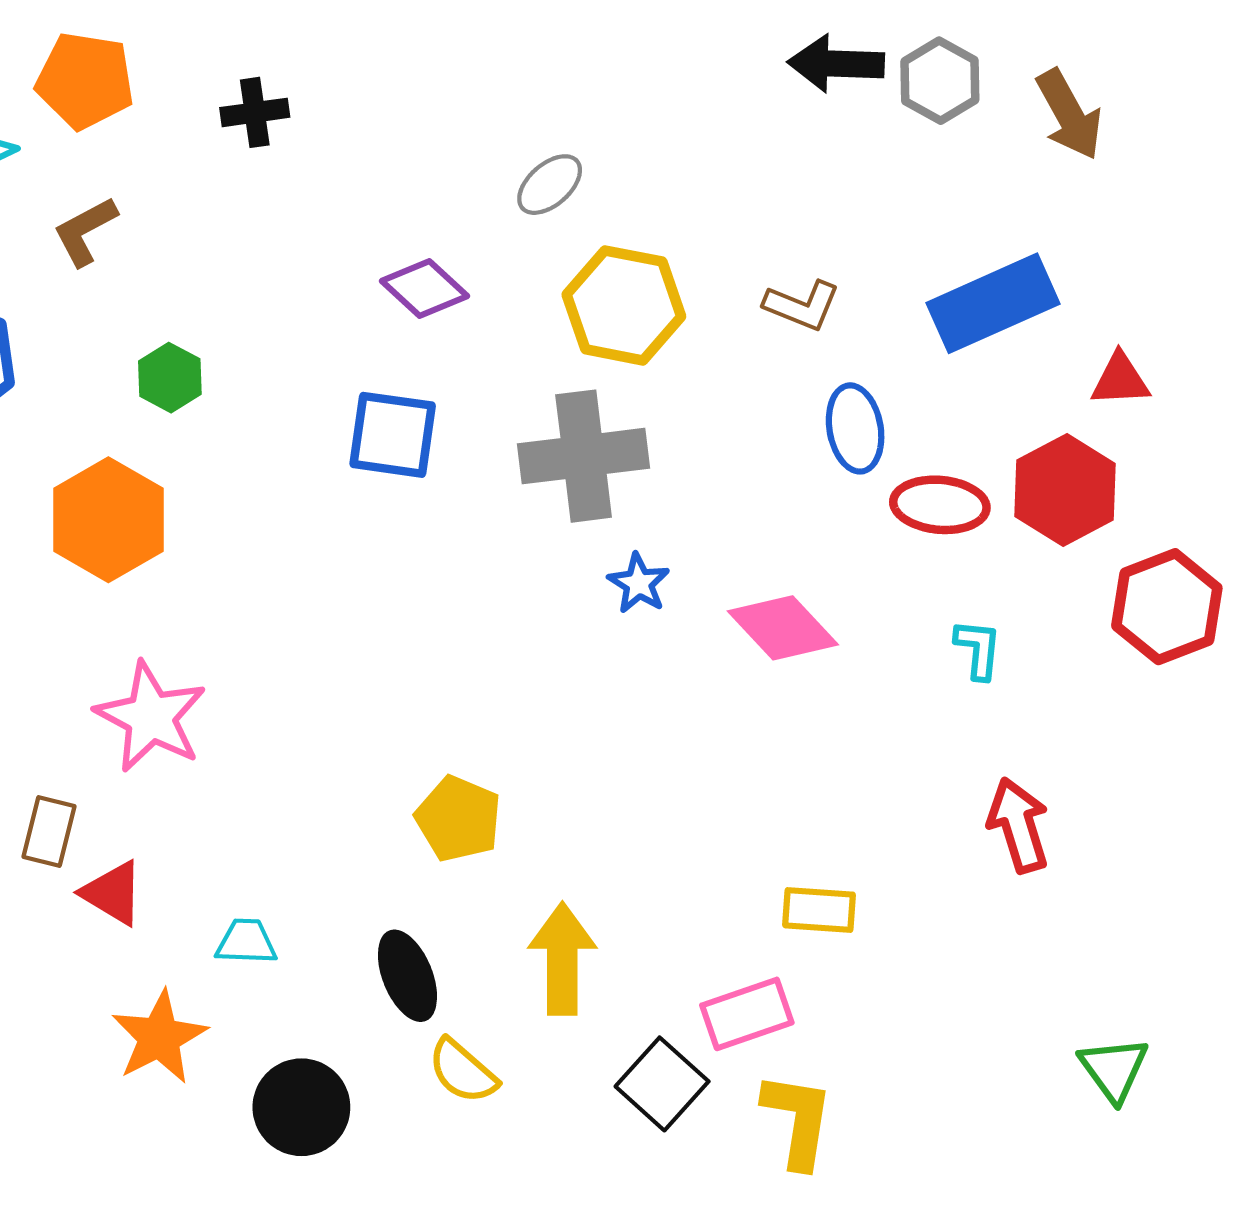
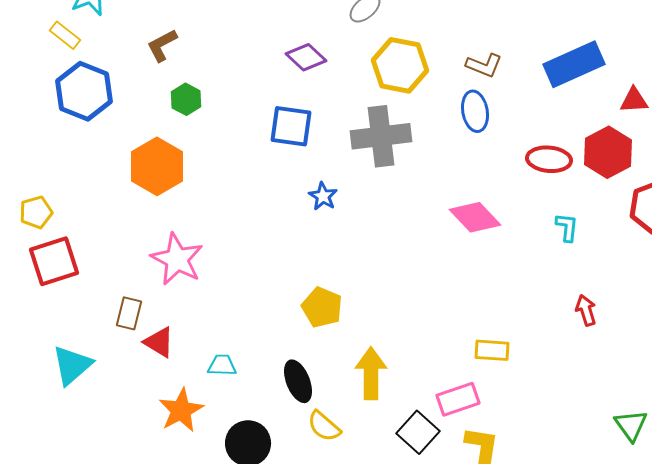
brown L-shape: (85, 231) -> (162, 45), moved
blue ellipse: (855, 428) -> (475, 111), moved
blue star: (639, 583) -> (323, 196), moved
red arrow: (1018, 825) -> (586, 310), size x0.7

